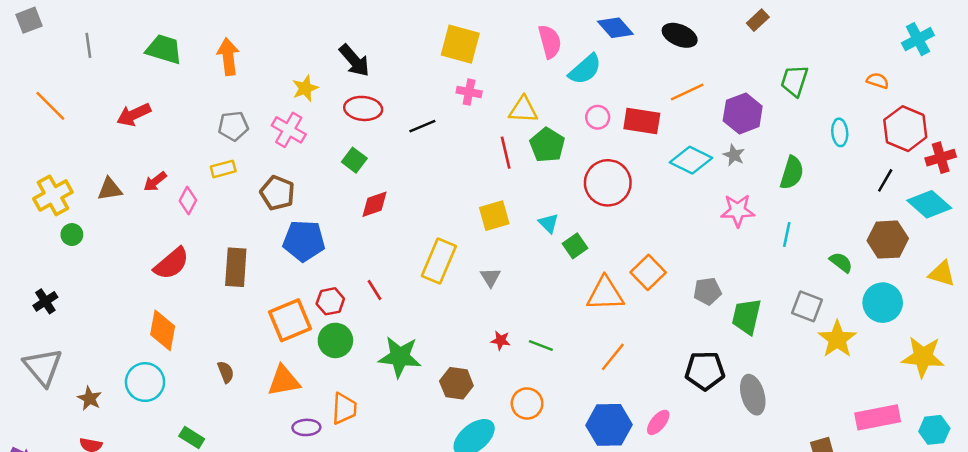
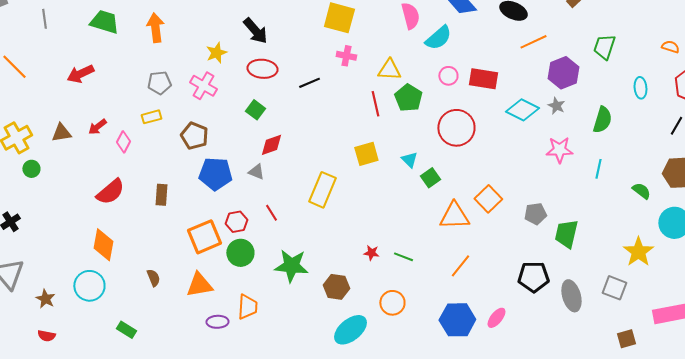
orange line: (687, 92) -> (533, 42), moved
brown rectangle: (236, 267) -> (161, 195), size x0.7
gray triangle: (490, 277) -> (256, 172), moved, turned -36
gray square: (807, 306) -> (614, 288), moved

